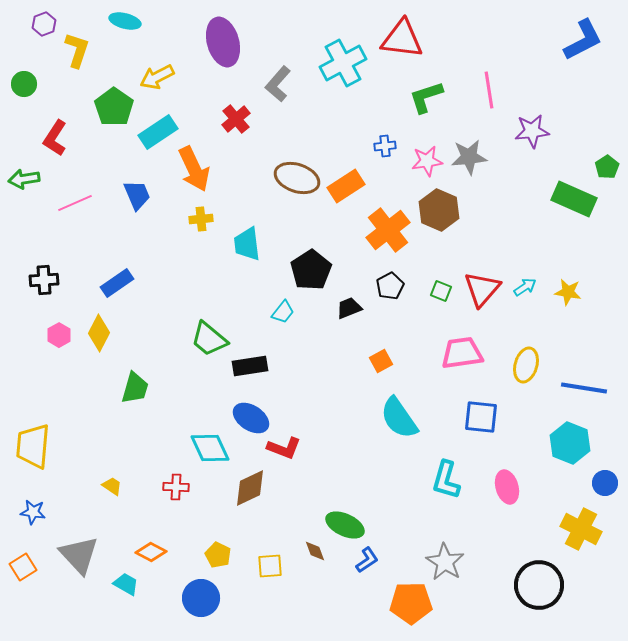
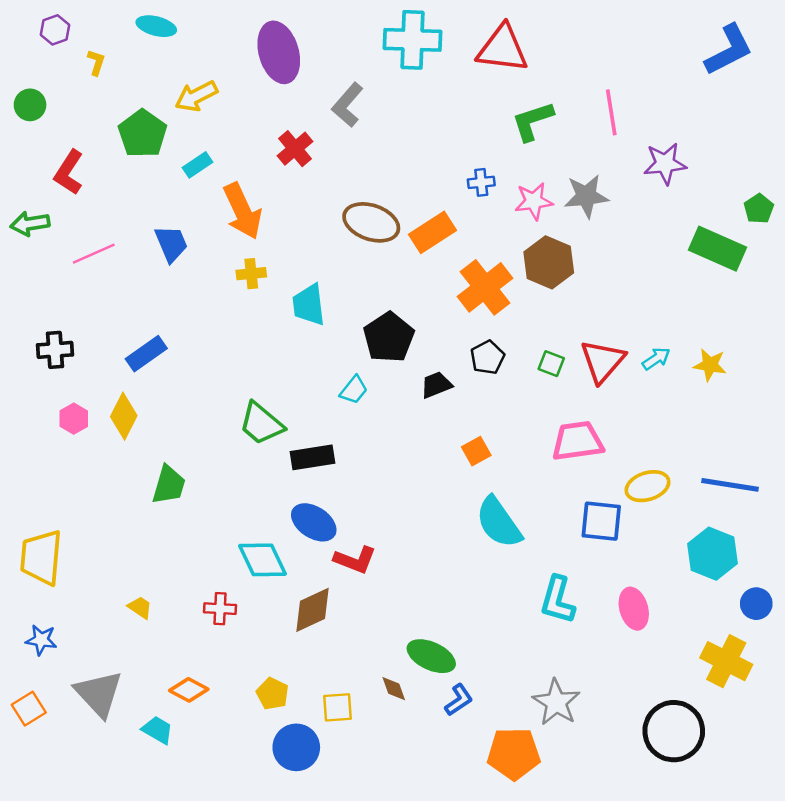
yellow L-shape: (77, 50) -> (96, 62), size x0.6
cyan cross: (343, 63) -> (412, 40), moved, turned 30
cyan rectangle: (158, 132) -> (198, 165), size x0.6
yellow ellipse: (526, 365) -> (648, 486), moved, turned 56
blue circle: (201, 598) -> (296, 747), moved

